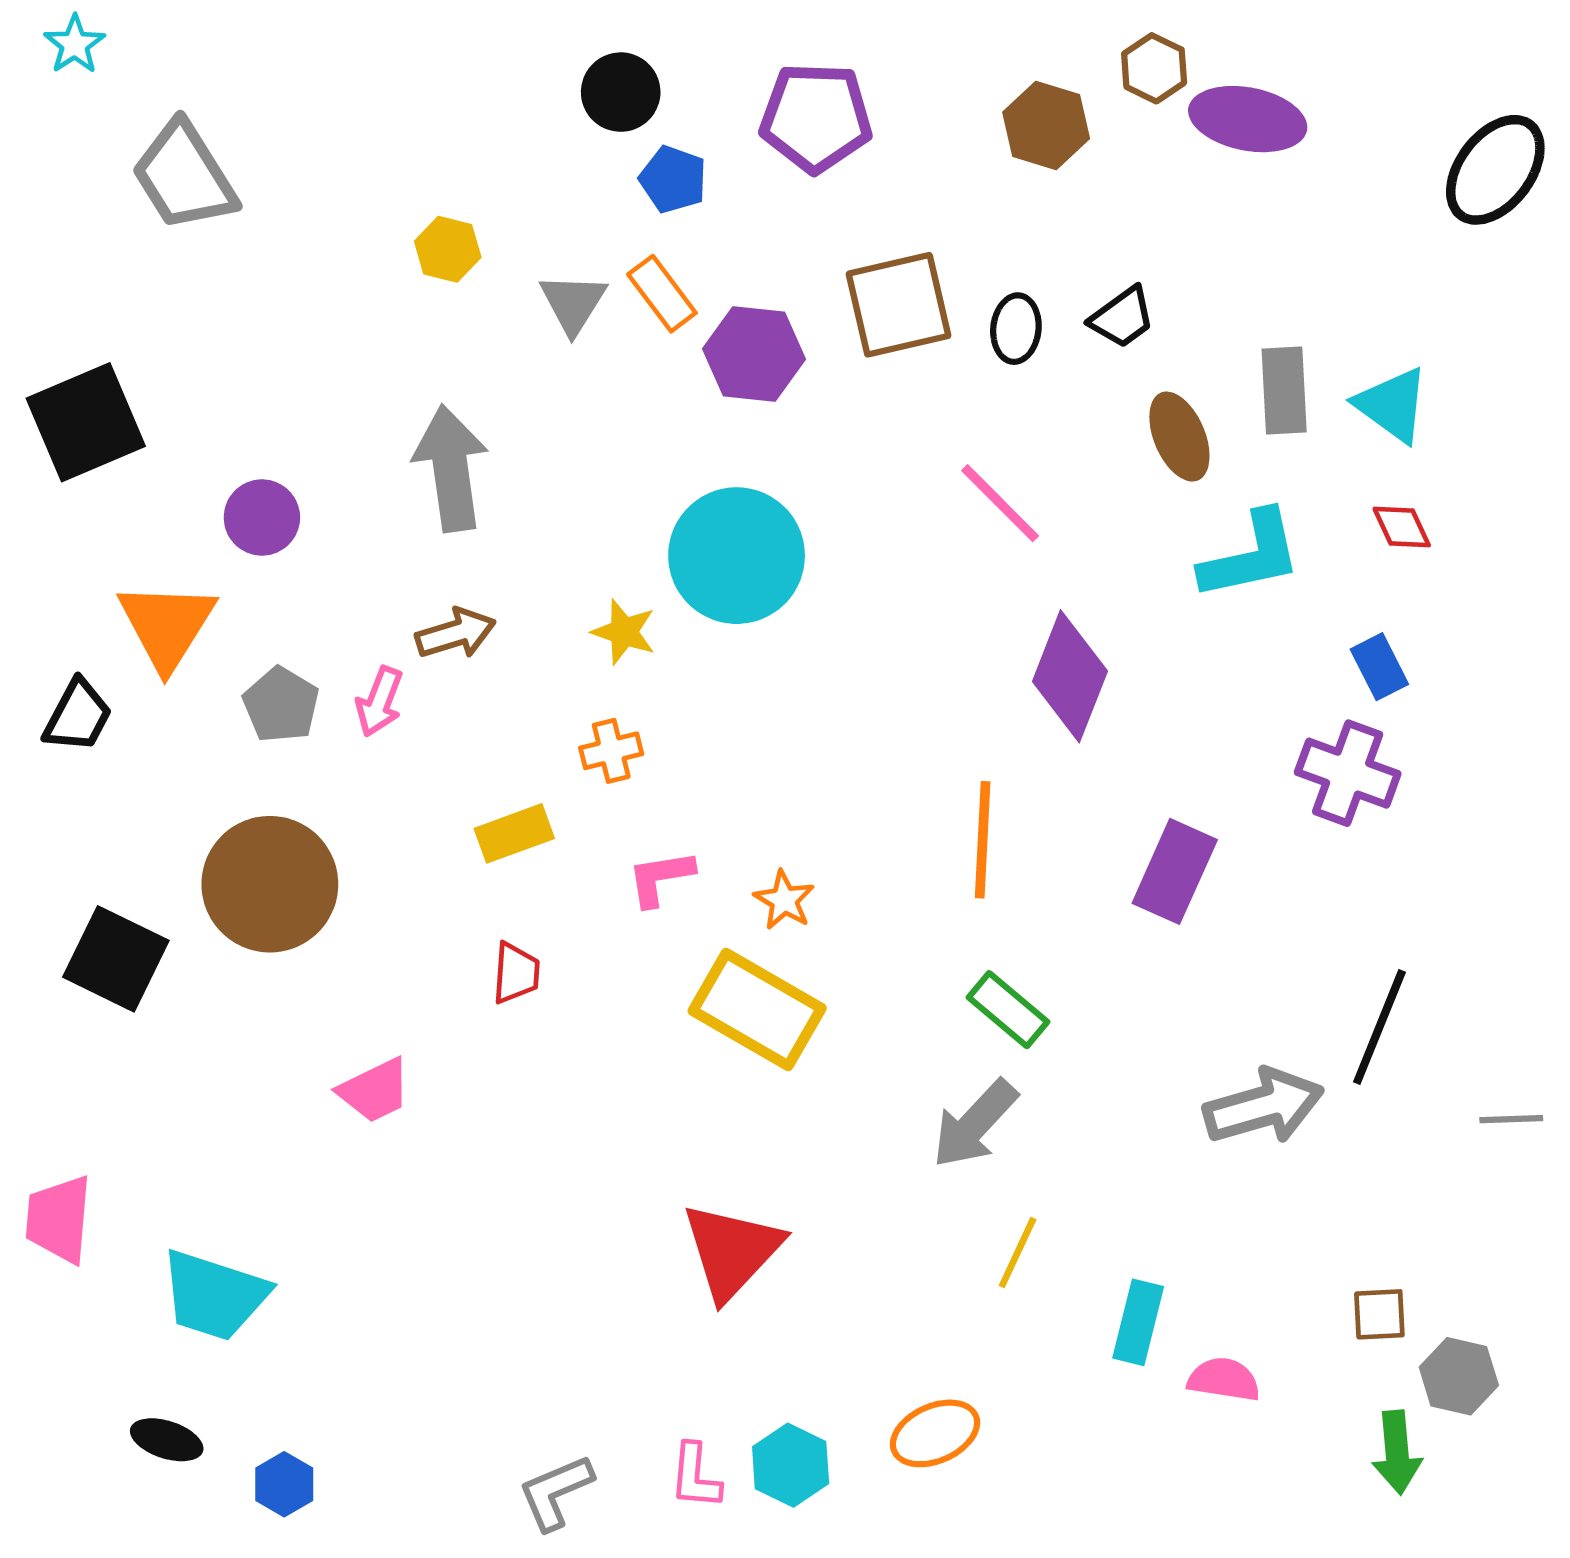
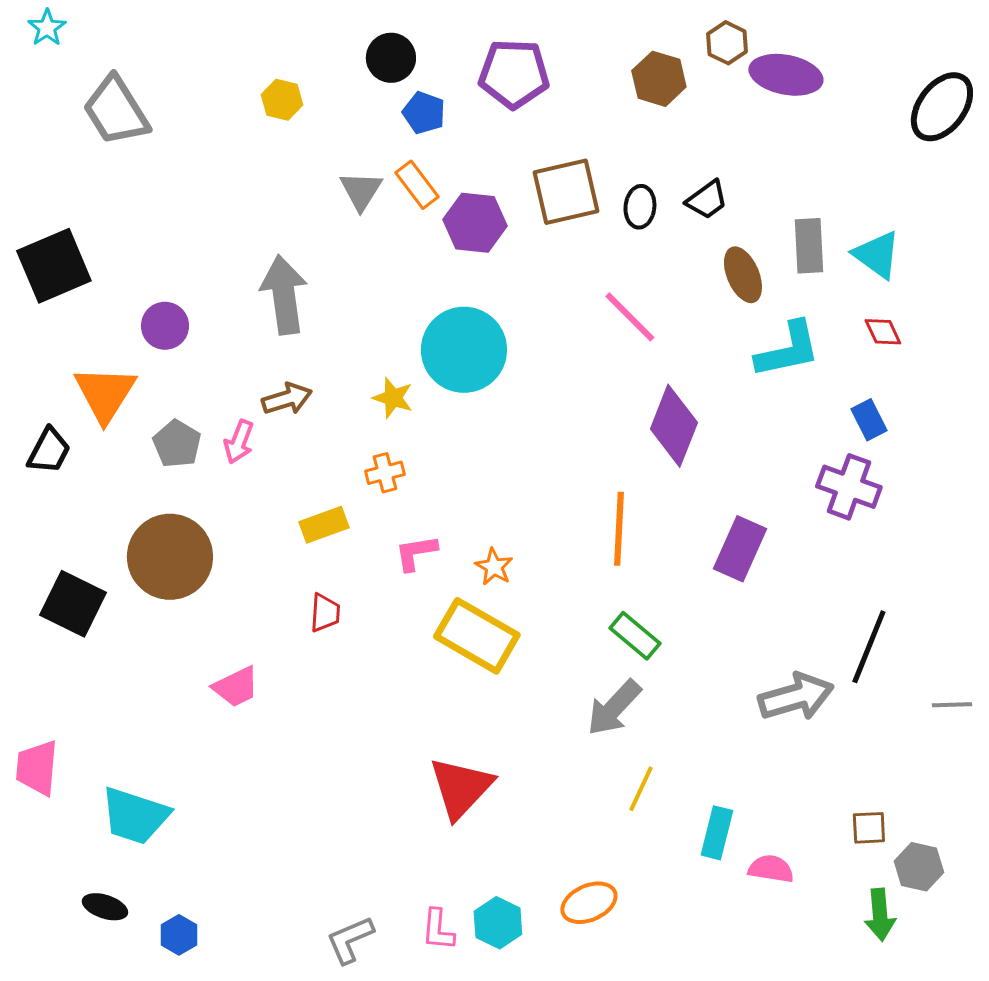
yellow hexagon: (448, 249) -> (282, 100), moved

